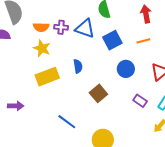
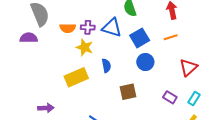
yellow star: (42, 48) -> (85, 47), moved
blue circle: (126, 69) -> (145, 62), moved
brown square: (98, 93) -> (128, 92), turned 30

